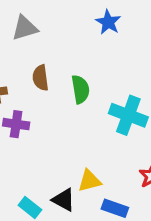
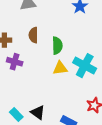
yellow triangle: (89, 181) -> (60, 68), moved

